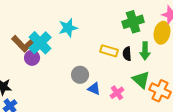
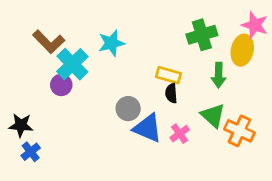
brown L-shape: (23, 44) -> (49, 42), moved
black semicircle: (127, 54) -> (171, 93), moved
blue triangle: (94, 89) -> (148, 128), size x1.6

